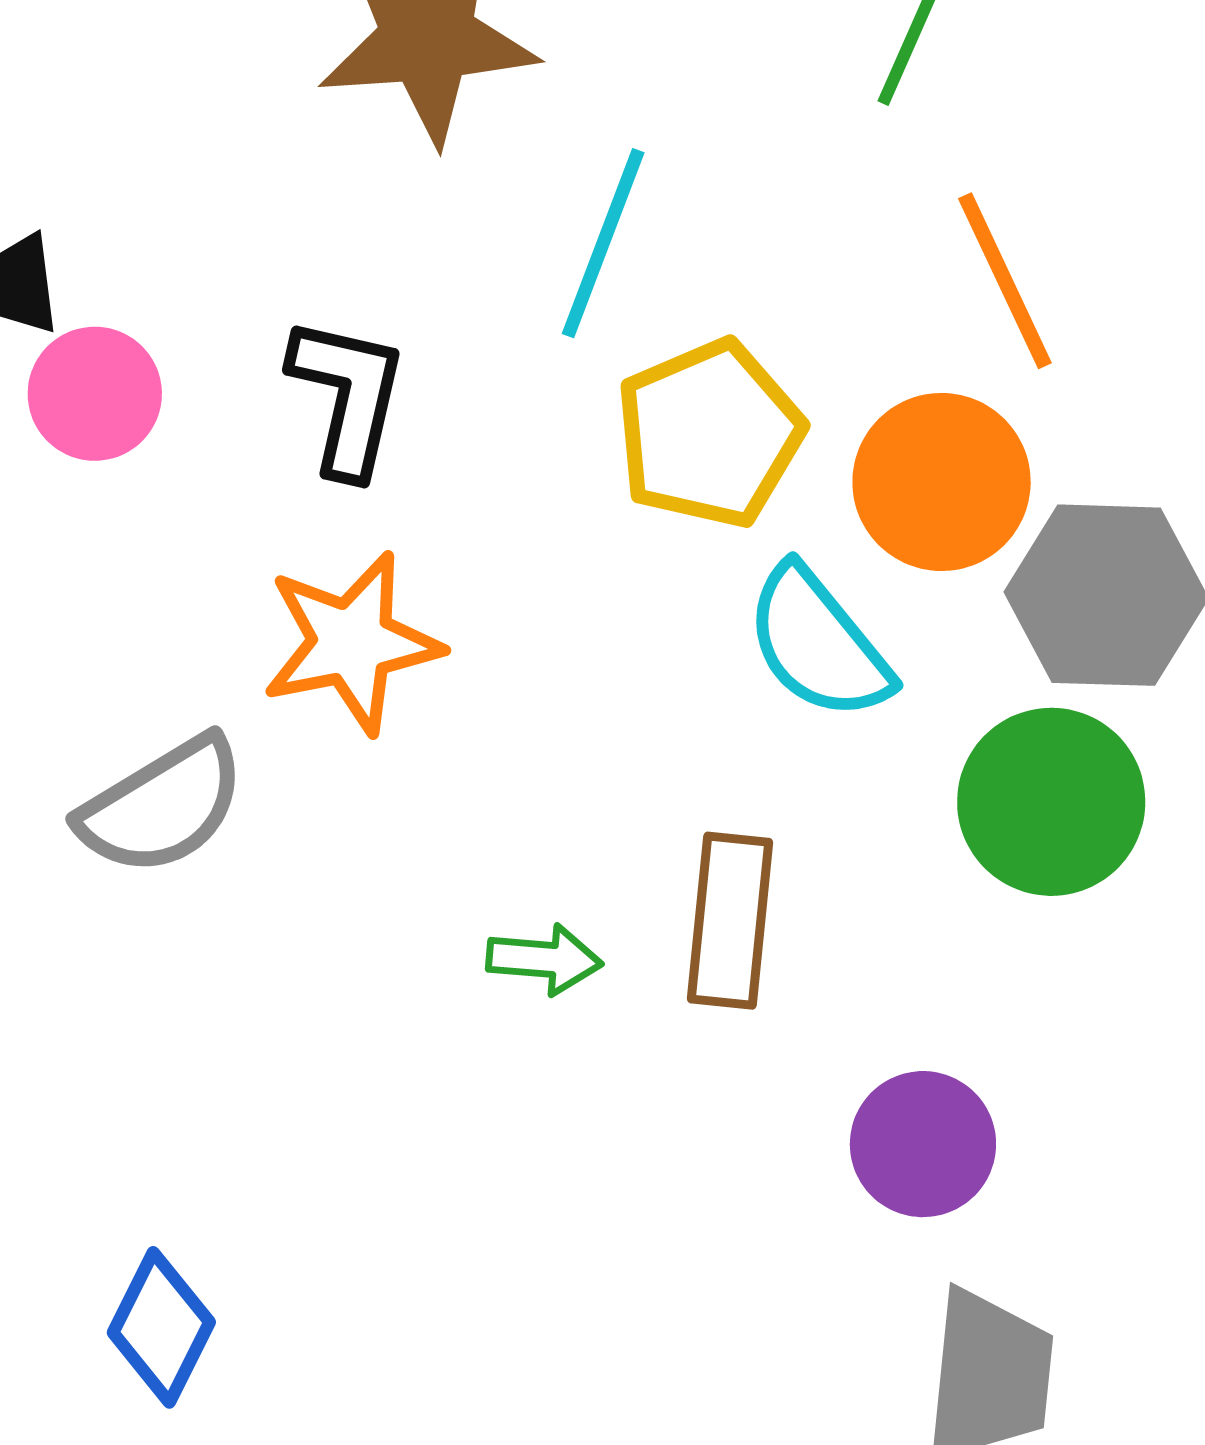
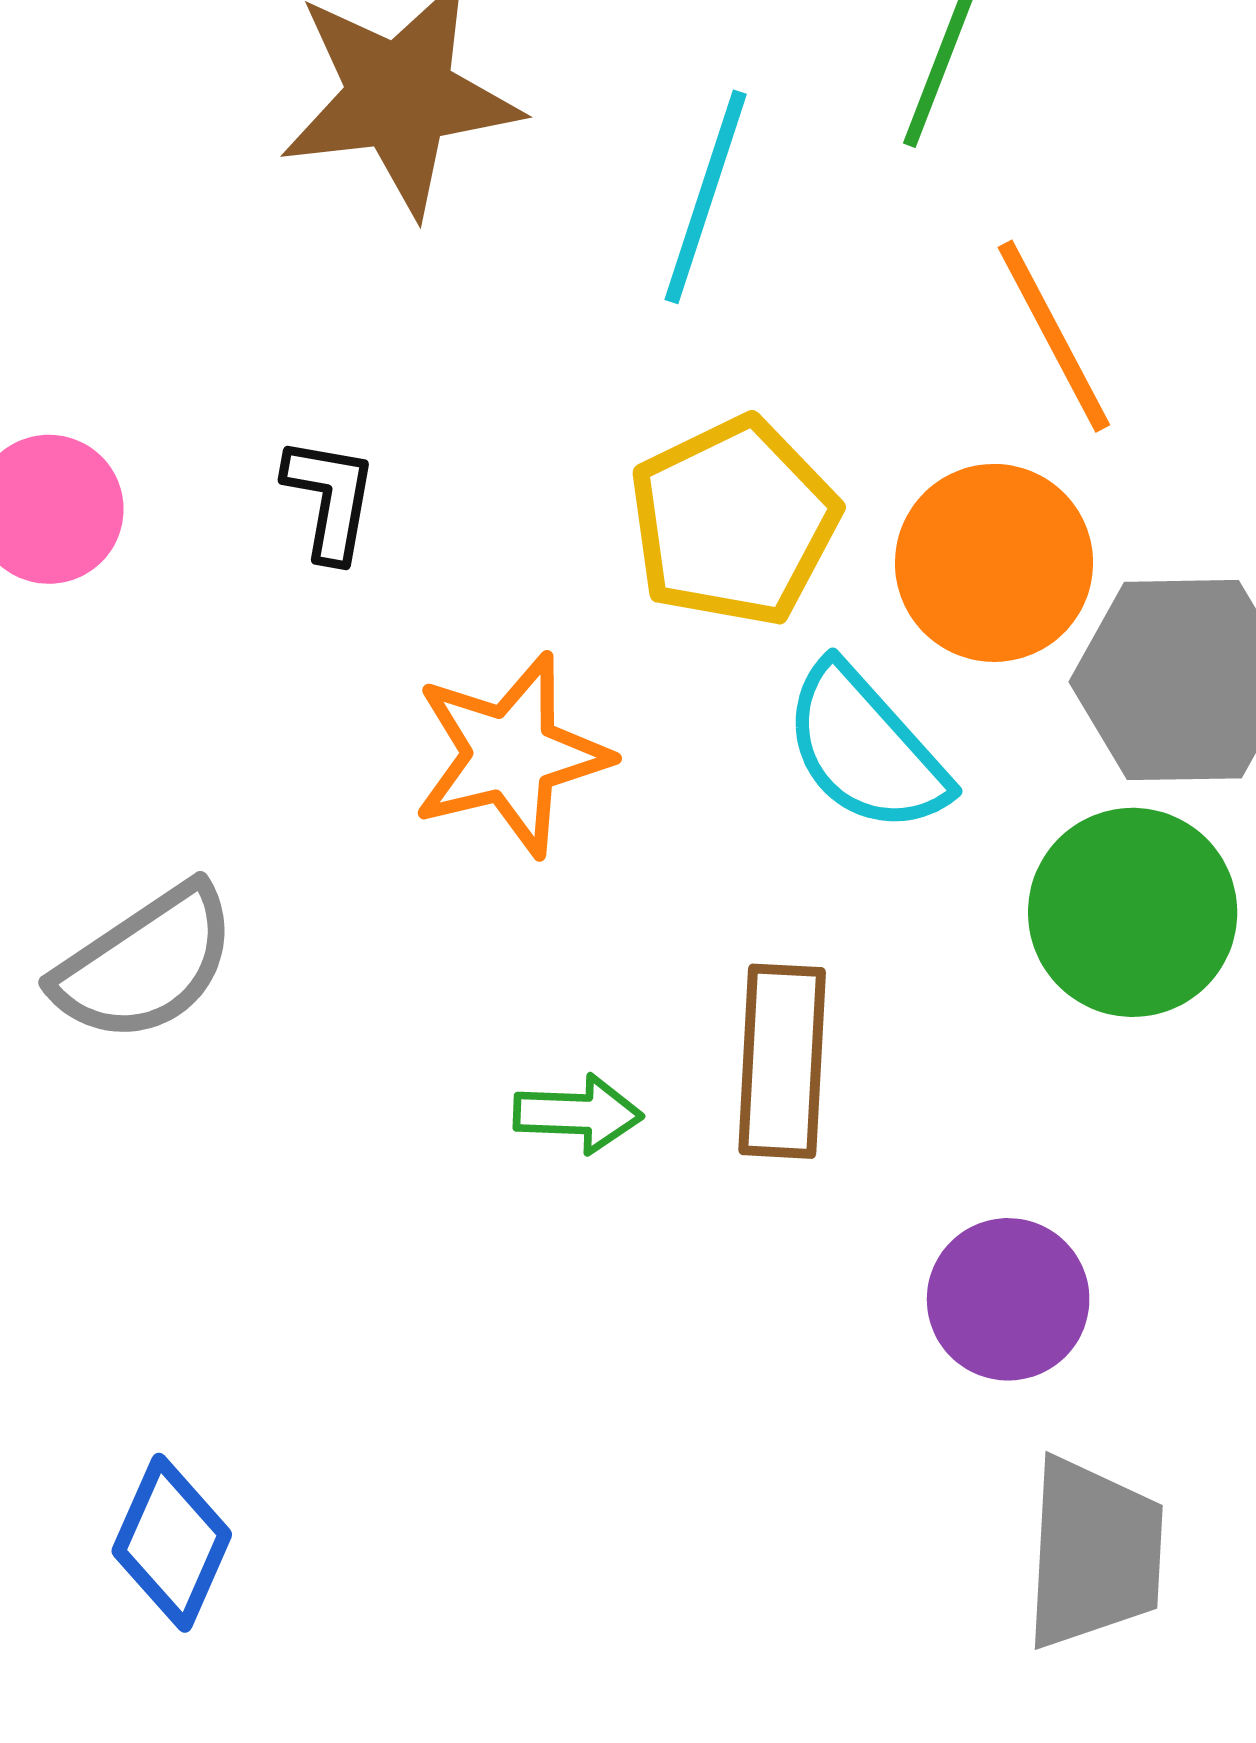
cyan line: (603, 243) -> (706, 197), moved
black L-shape: (348, 396) -> (330, 499), size x0.7
orange star: (352, 643) -> (511, 755), moved

